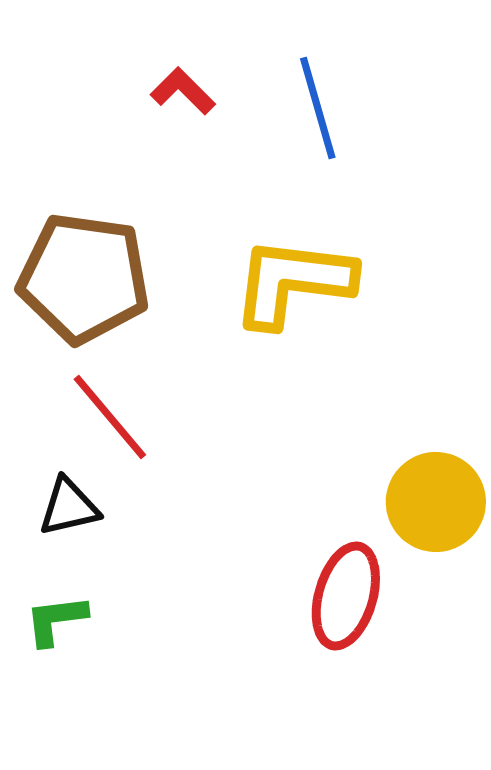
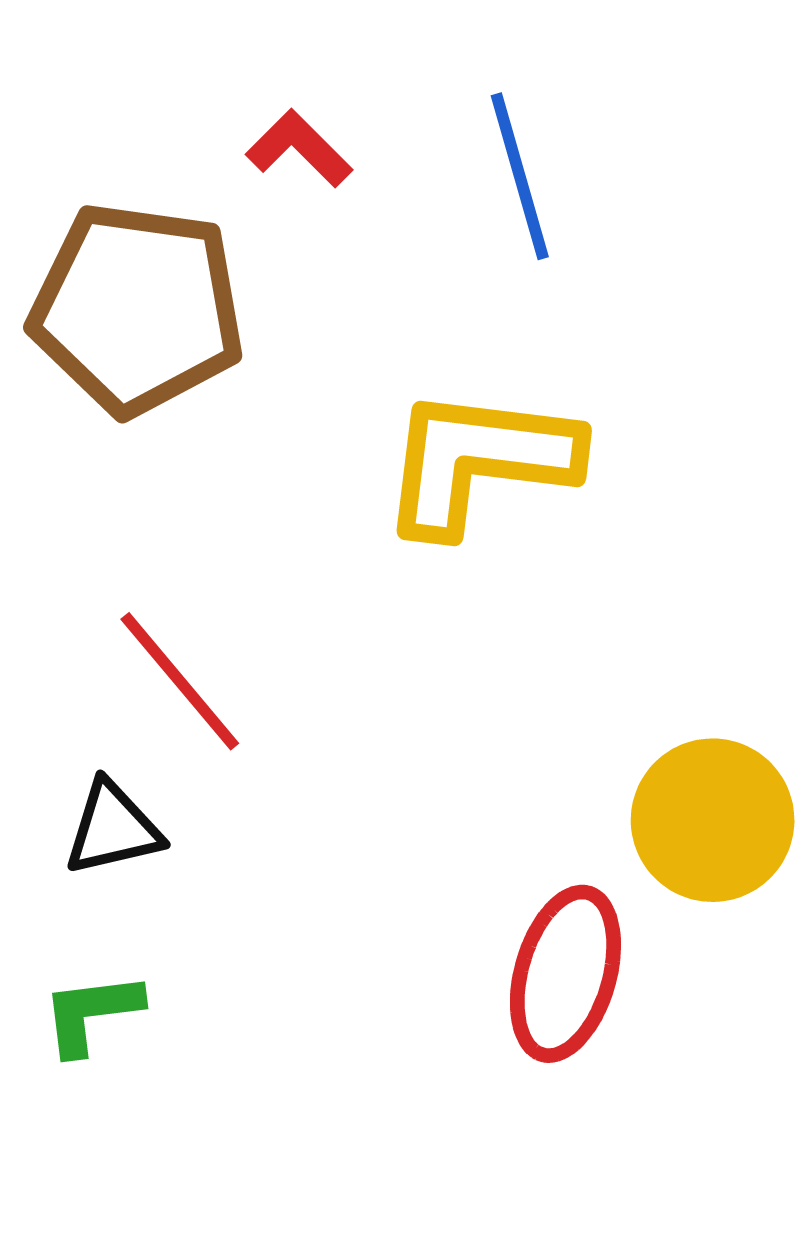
brown pentagon: (84, 278) -> (137, 309), moved

